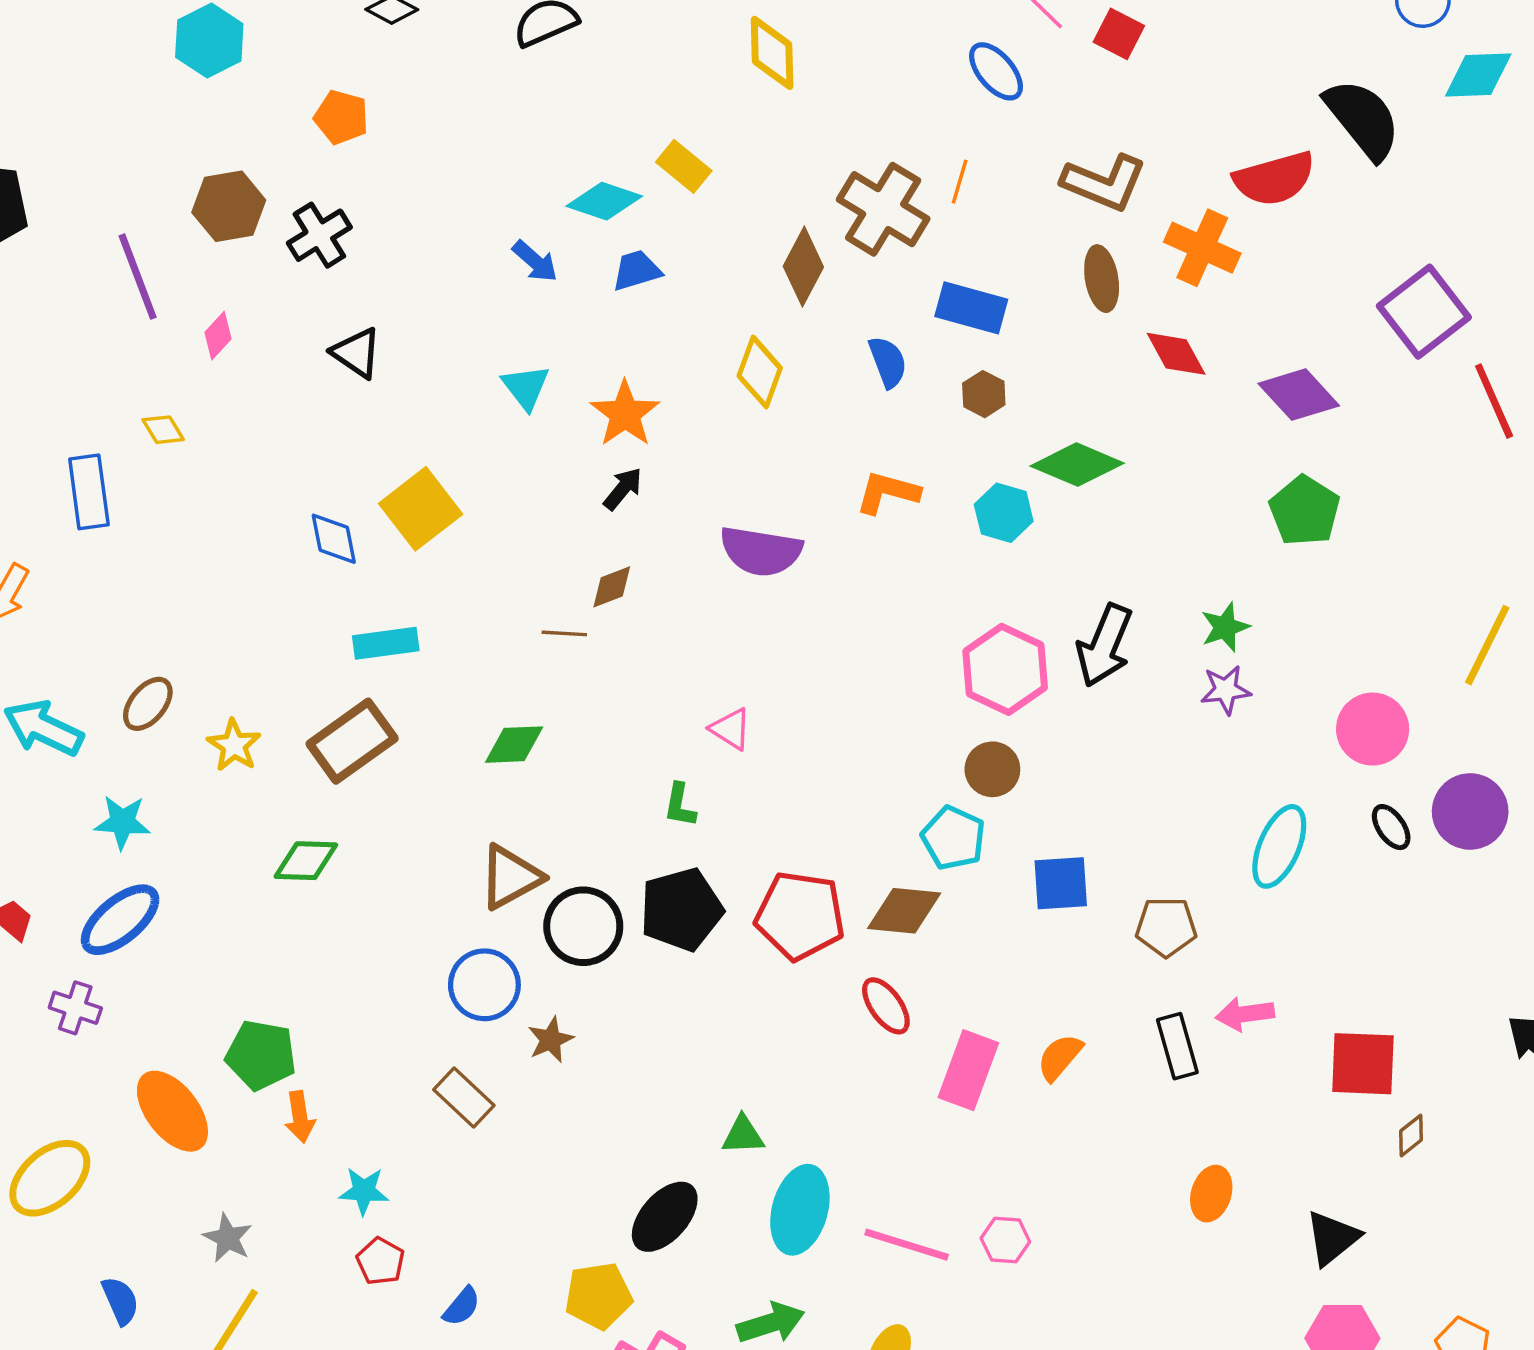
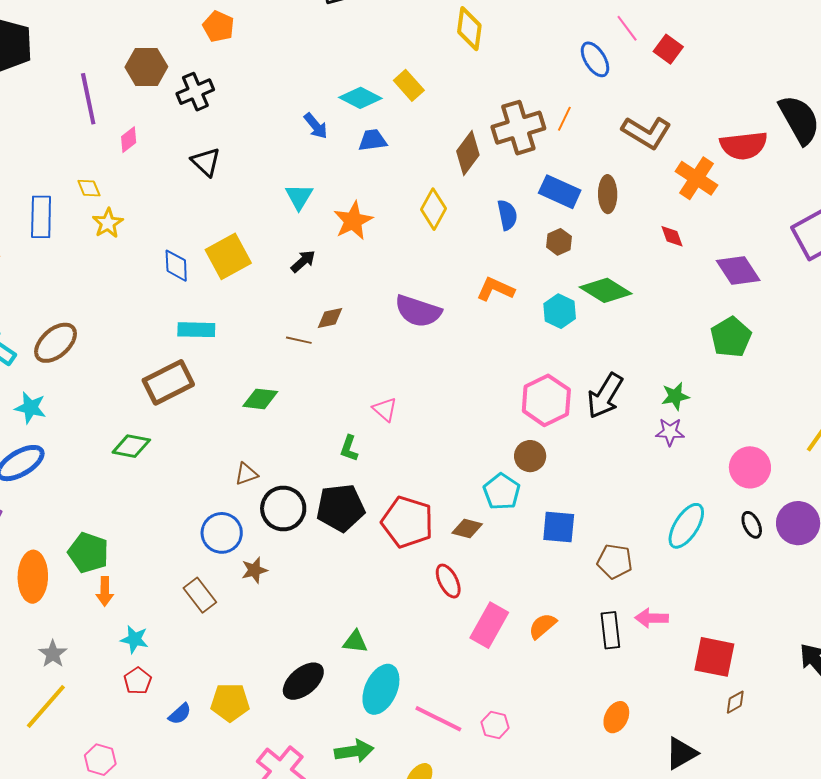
brown cross: (883, 209) -> (518, 128), turned 33
brown ellipse: (1102, 279) -> (608, 194), moved
red diamond: (1176, 354) -> (672, 236), size x0.7
black arrow: (623, 489) -> (303, 261), moved
brown ellipse: (148, 704) -> (56, 343), size x1.4
yellow star: (234, 745) -> (108, 223), moved
brown triangle: (510, 877) -> (246, 474), size x0.6
brown diamond: (904, 911) -> (467, 529), size x0.7
orange ellipse: (172, 1111) -> (33, 577), turned 30
yellow pentagon: (598, 1296) -> (230, 702), moved

